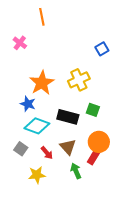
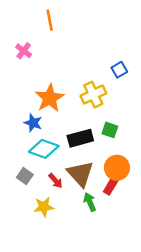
blue square: (102, 49) -> (119, 70), moved
black rectangle: (68, 117) -> (80, 138), turned -30
brown triangle: (68, 147) -> (80, 174), size x1.4

